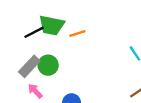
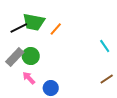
orange line: (77, 33) -> (56, 29), turned -32
pink arrow: (35, 91) -> (29, 78), moved

